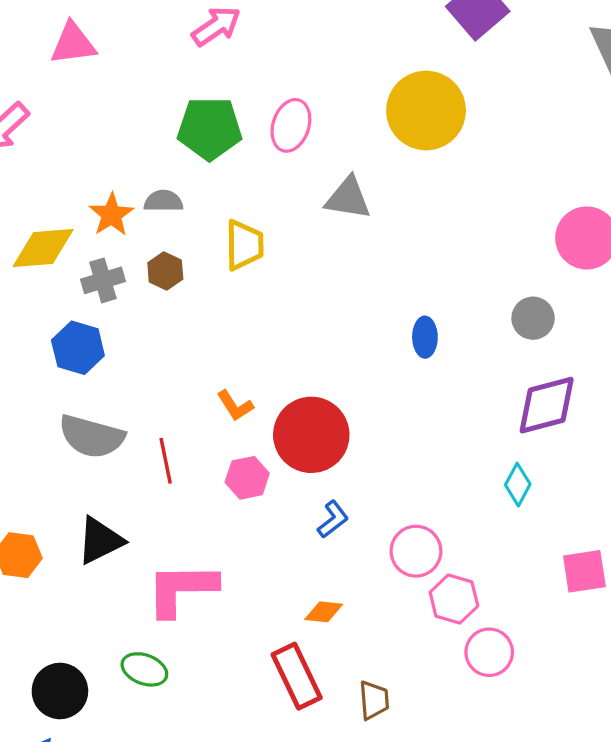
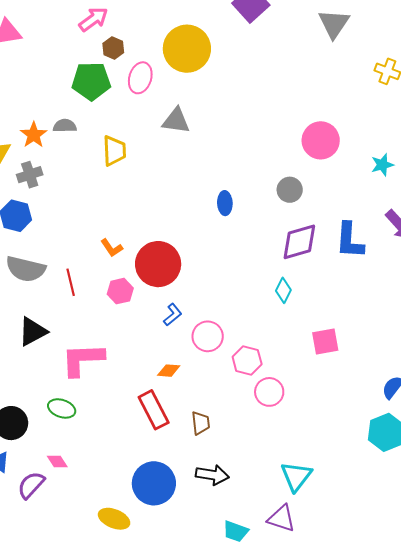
yellow circle: (426, 110) -> (187, 49), moved
brown hexagon: (165, 271) -> (113, 48), moved
pink circle: (416, 551) -> (208, 336), moved

